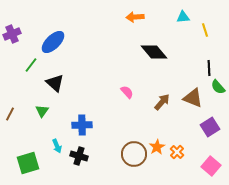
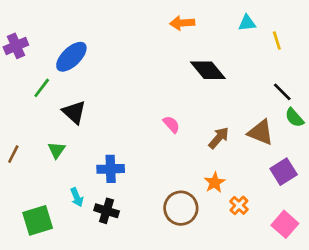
black line: (209, 68) -> (282, 92), turned -42
orange star: (157, 147) -> (215, 182), moved

